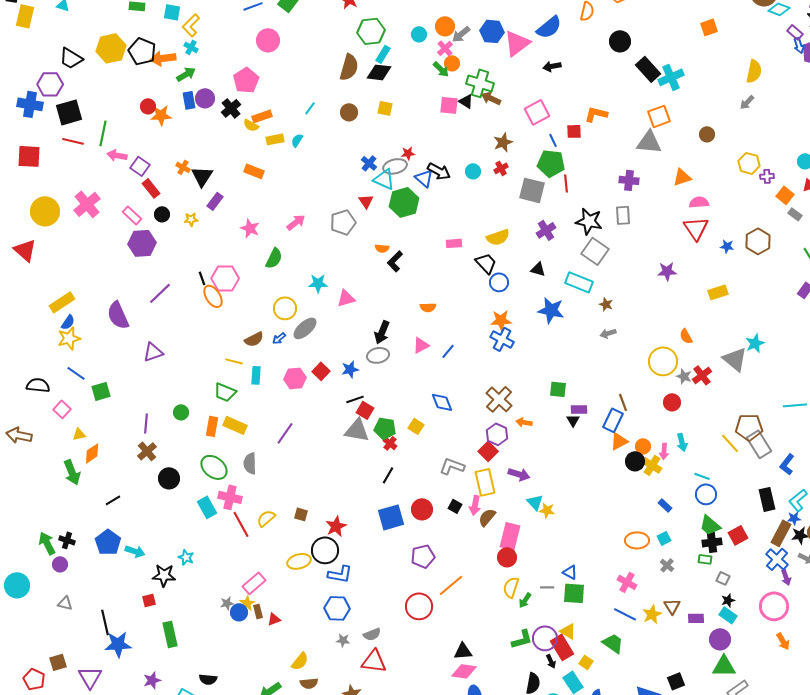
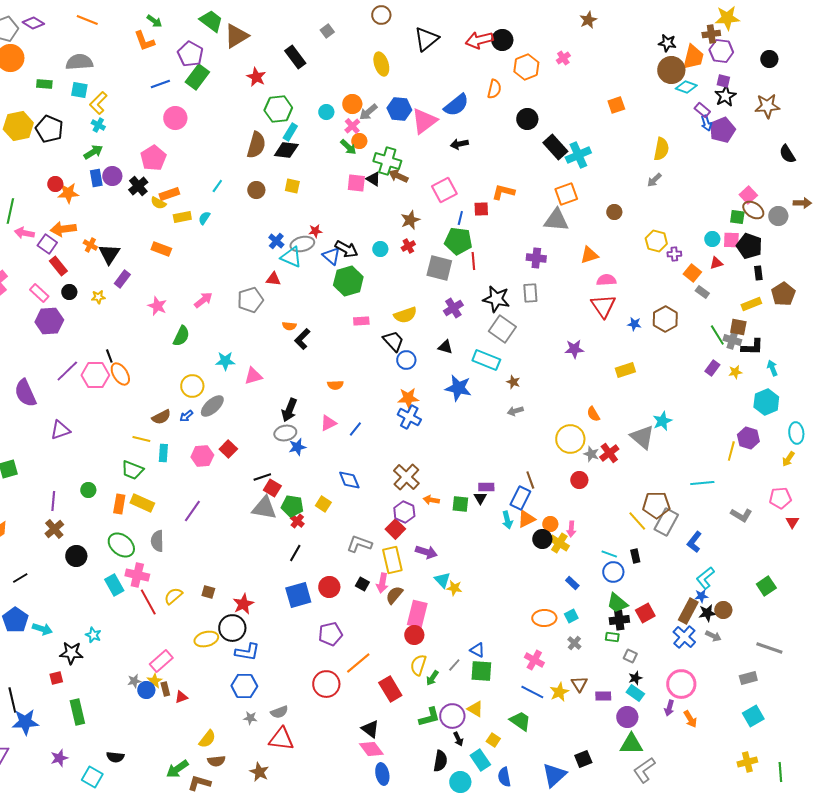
orange arrow: (163, 58) -> (63, 229), moved
blue line: (553, 140) -> (460, 218), turned 40
red triangle: (366, 201) -> (273, 279), turned -49
green hexagon: (404, 202) -> (348, 281), moved
pink hexagon: (225, 278) -> (95, 375), moved
blue star: (350, 369) -> (297, 447), moved
green square: (558, 389) -> (460, 504), moved
cyan arrow: (682, 442) -> (507, 520), moved
gray rectangle: (759, 444) -> (666, 522), turned 60
black rectangle: (767, 499) -> (635, 556), moved, size x0.6
purple arrow: (786, 577) -> (669, 708), moved, turned 35
gray line: (547, 587) -> (454, 665), turned -48
red rectangle: (562, 647) -> (390, 689), moved
black triangle: (463, 651) -> (370, 729), turned 42
pink diamond: (464, 671) -> (371, 749), turned 45

